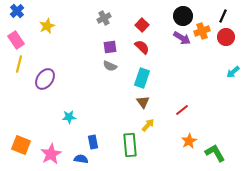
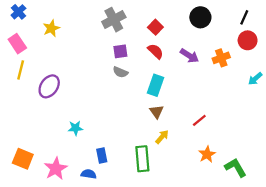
gray cross: (104, 18) -> (114, 20), size x1.5
orange cross: (202, 31) -> (221, 58), moved
purple arrow: (182, 38) -> (189, 56), moved

